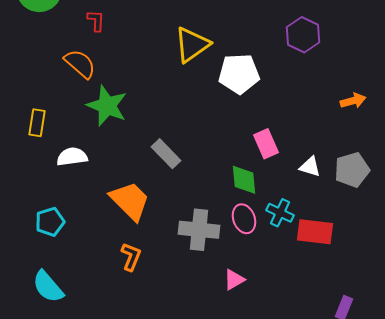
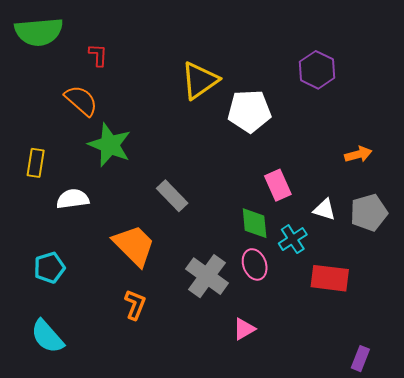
orange arrow: (353, 101) -> (358, 154), moved
cyan cross: (280, 213) -> (293, 239), moved, turned 32
gray cross: (199, 230) -> (207, 276), turned 30

